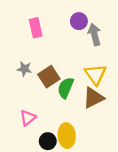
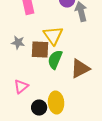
yellow triangle: (96, 74) -> (53, 36), moved
brown square: (49, 77) -> (40, 50), turned 36

